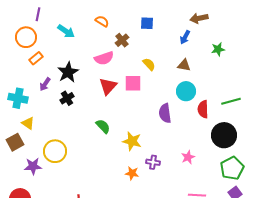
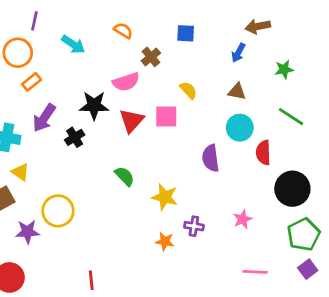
black star: (68, 72) -> (94, 105), moved, turned 30
purple arrow: (45, 84) -> (44, 118), size x1.5
green line: (231, 101) -> (291, 117), moved, turned 48

